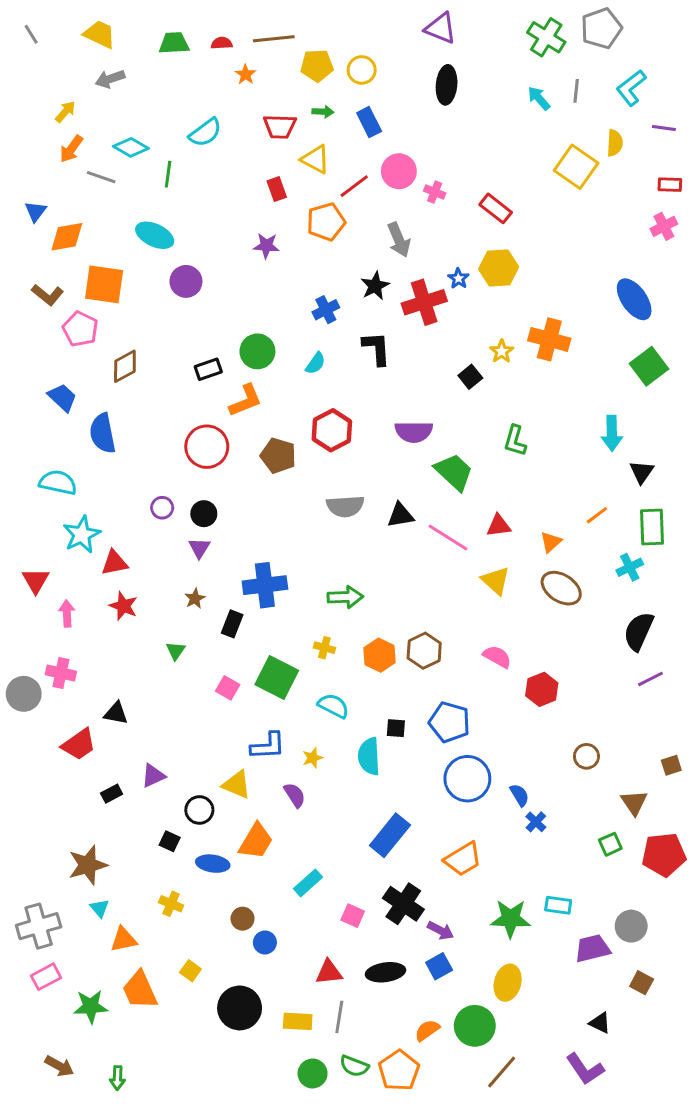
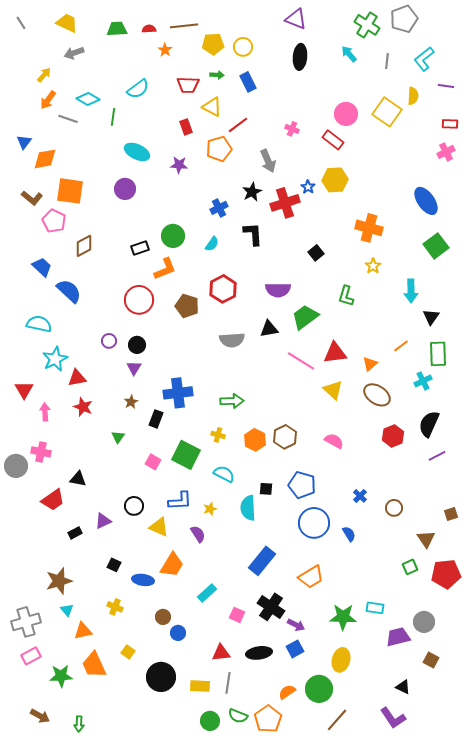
cyan arrow: (539, 98) -> (349, 54), moved
pink circle: (399, 171) -> (346, 114), moved
cyan ellipse: (155, 235) -> (137, 152), moved
yellow star: (502, 351) -> (373, 266), moved
blue semicircle: (103, 433) -> (69, 291), turned 144
green trapezoid: (454, 472) -> (305, 317), turned -80
black triangle: (400, 515) -> (269, 329), moved
red triangle: (499, 526) -> (335, 353), size x1.4
red hexagon: (542, 689) -> (393, 436), moved
black circle: (199, 810) -> (134, 506), moved
blue cross: (536, 822) -> (360, 496), moved

